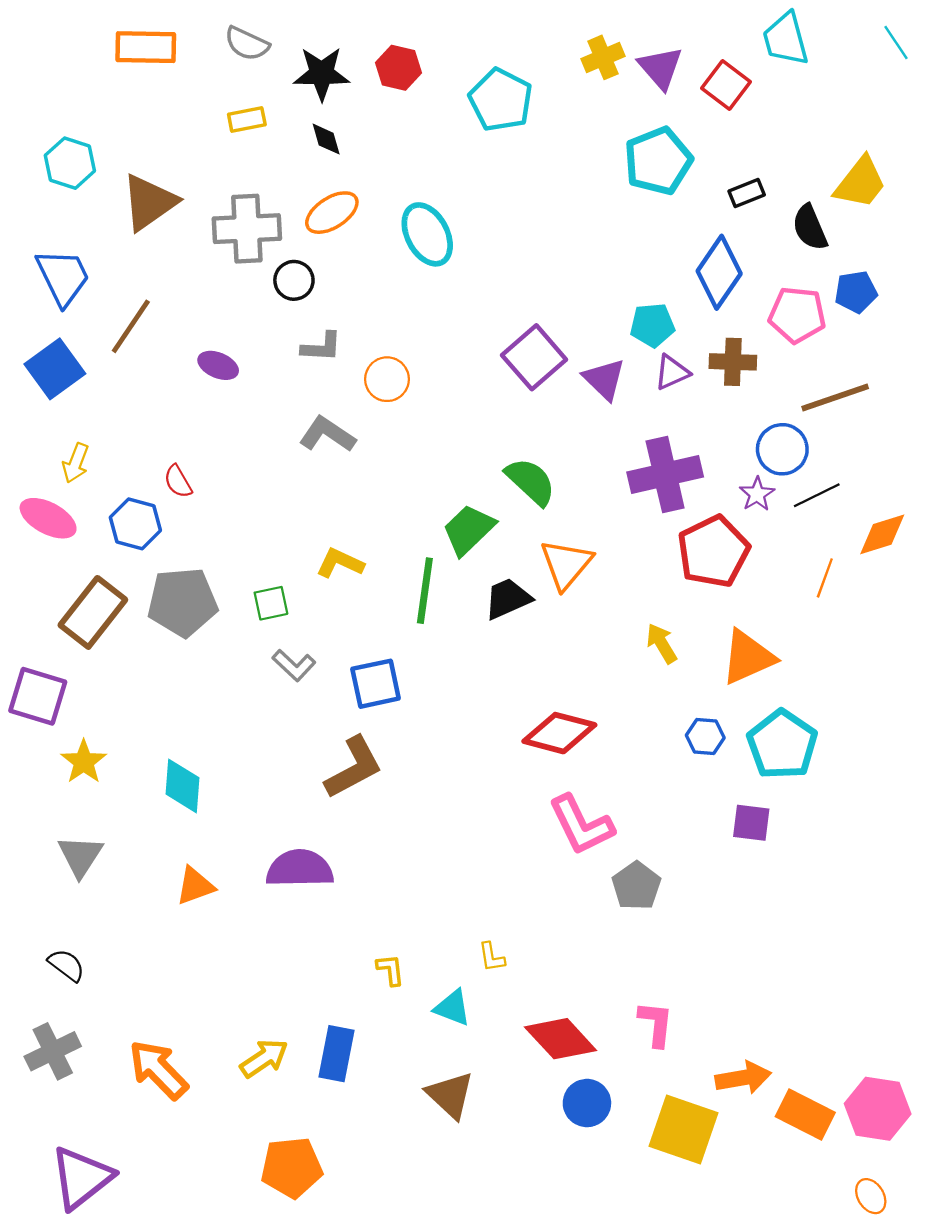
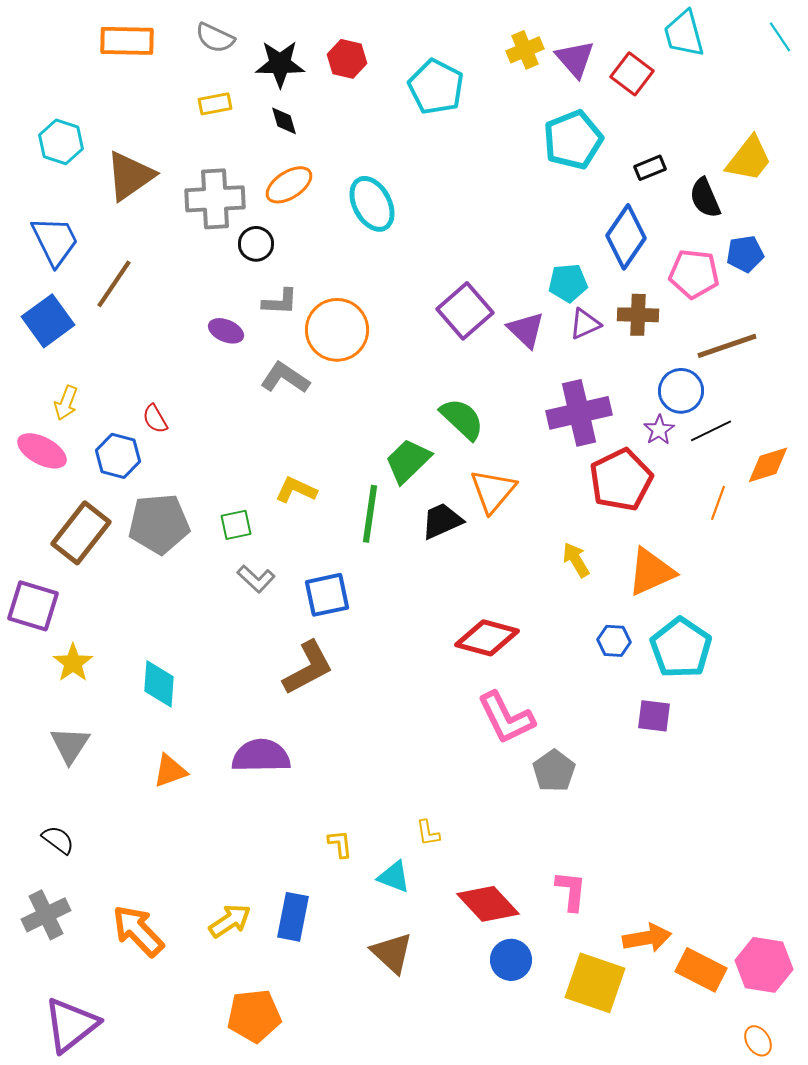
purple ellipse: (218, 365) -> (226, 331), moved
orange circle: (387, 379) -> (337, 330), size x1.6

